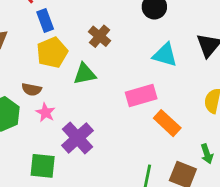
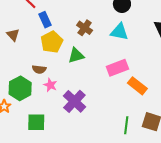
cyan triangle: (165, 55) -> (119, 32), moved
green square: (43, 166) -> (36, 122), moved

